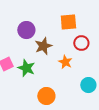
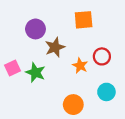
red circle: (81, 43) -> (102, 56), moved
orange circle: (46, 96) -> (73, 105), moved

